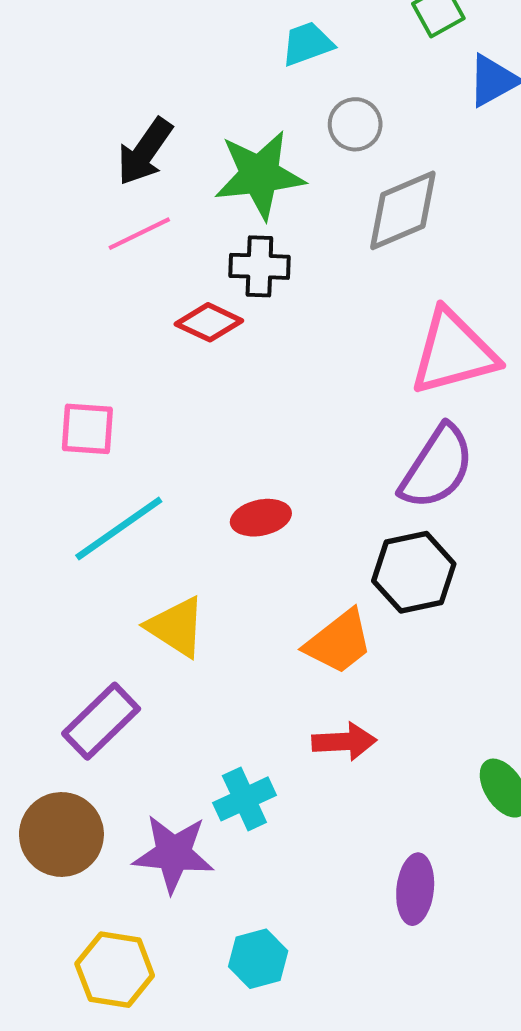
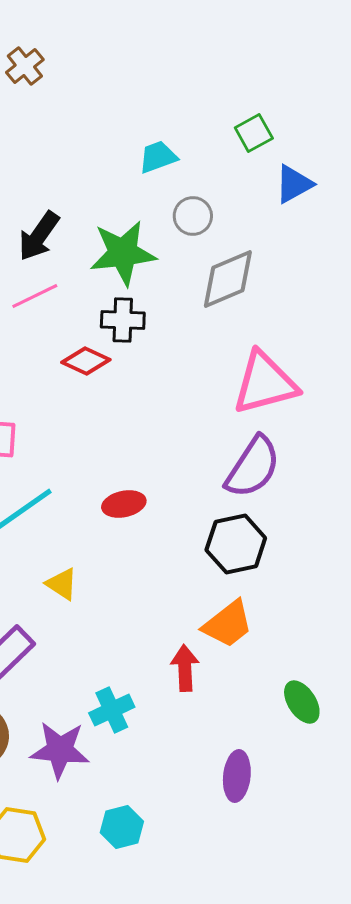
yellow triangle: (176, 627) -> (62, 584), size x0.7
orange trapezoid: (339, 642) -> (228, 624), moved
red arrow: (344, 742) -> (185, 668), turned -90

